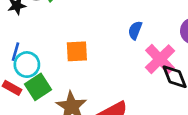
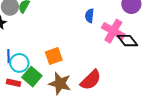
orange square: (77, 51) -> (54, 56), moved

